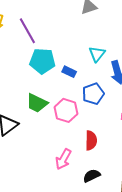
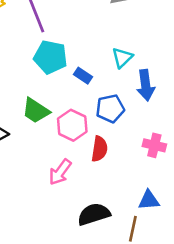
red semicircle: (91, 140) -> (99, 149), moved
pink arrow: (63, 159) -> (60, 172), moved
black semicircle: (92, 176) -> (94, 214), size x1.4

